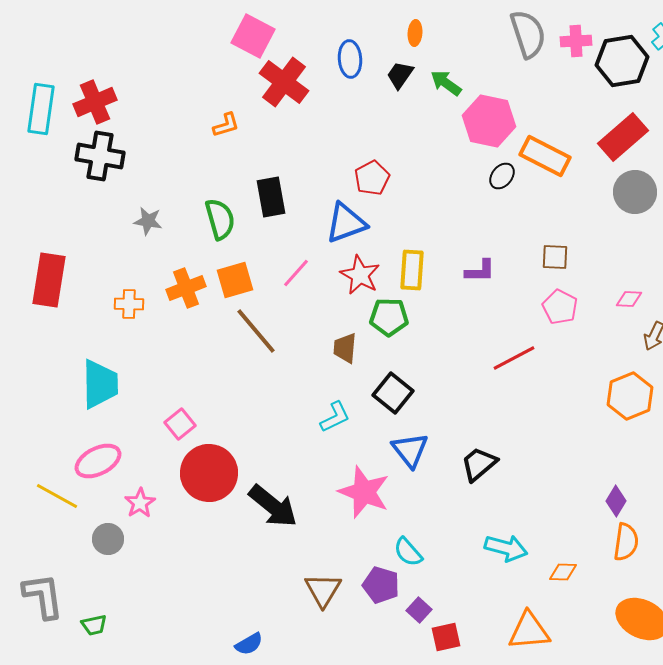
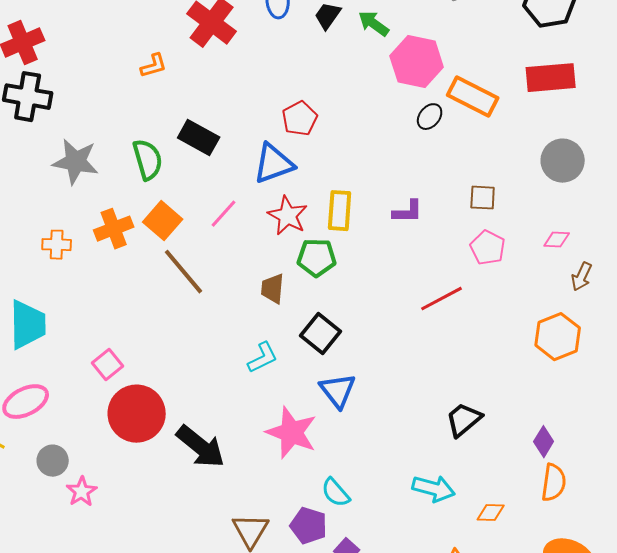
red rectangle: (623, 137) -> (551, 78), turned 36
gray circle: (635, 192) -> (563, 161), moved
black rectangle: (271, 197) -> (199, 138), turned -51
gray star: (148, 221) -> (76, 162), size x1.6
orange square: (235, 280) -> (163, 221), turned -33
black trapezoid: (479, 464) -> (464, 420), moved
pink star: (140, 503) -> (82, 492), moved
gray circle: (108, 539) -> (53, 461), moved

